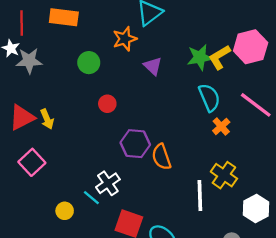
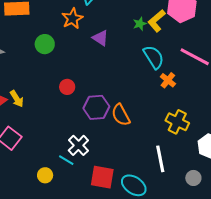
green star: (200, 57) -> (140, 24), size x0.6
red circle: (107, 104) -> (67, 87), moved
white line: (200, 196) -> (160, 159), moved

